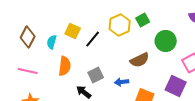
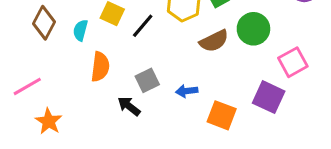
brown semicircle: (140, 60) -> (214, 41), moved
pink line: (28, 71) -> (27, 86), moved, turned -42

